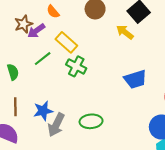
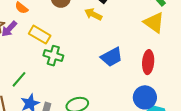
green line: (43, 59) -> (19, 79), moved

